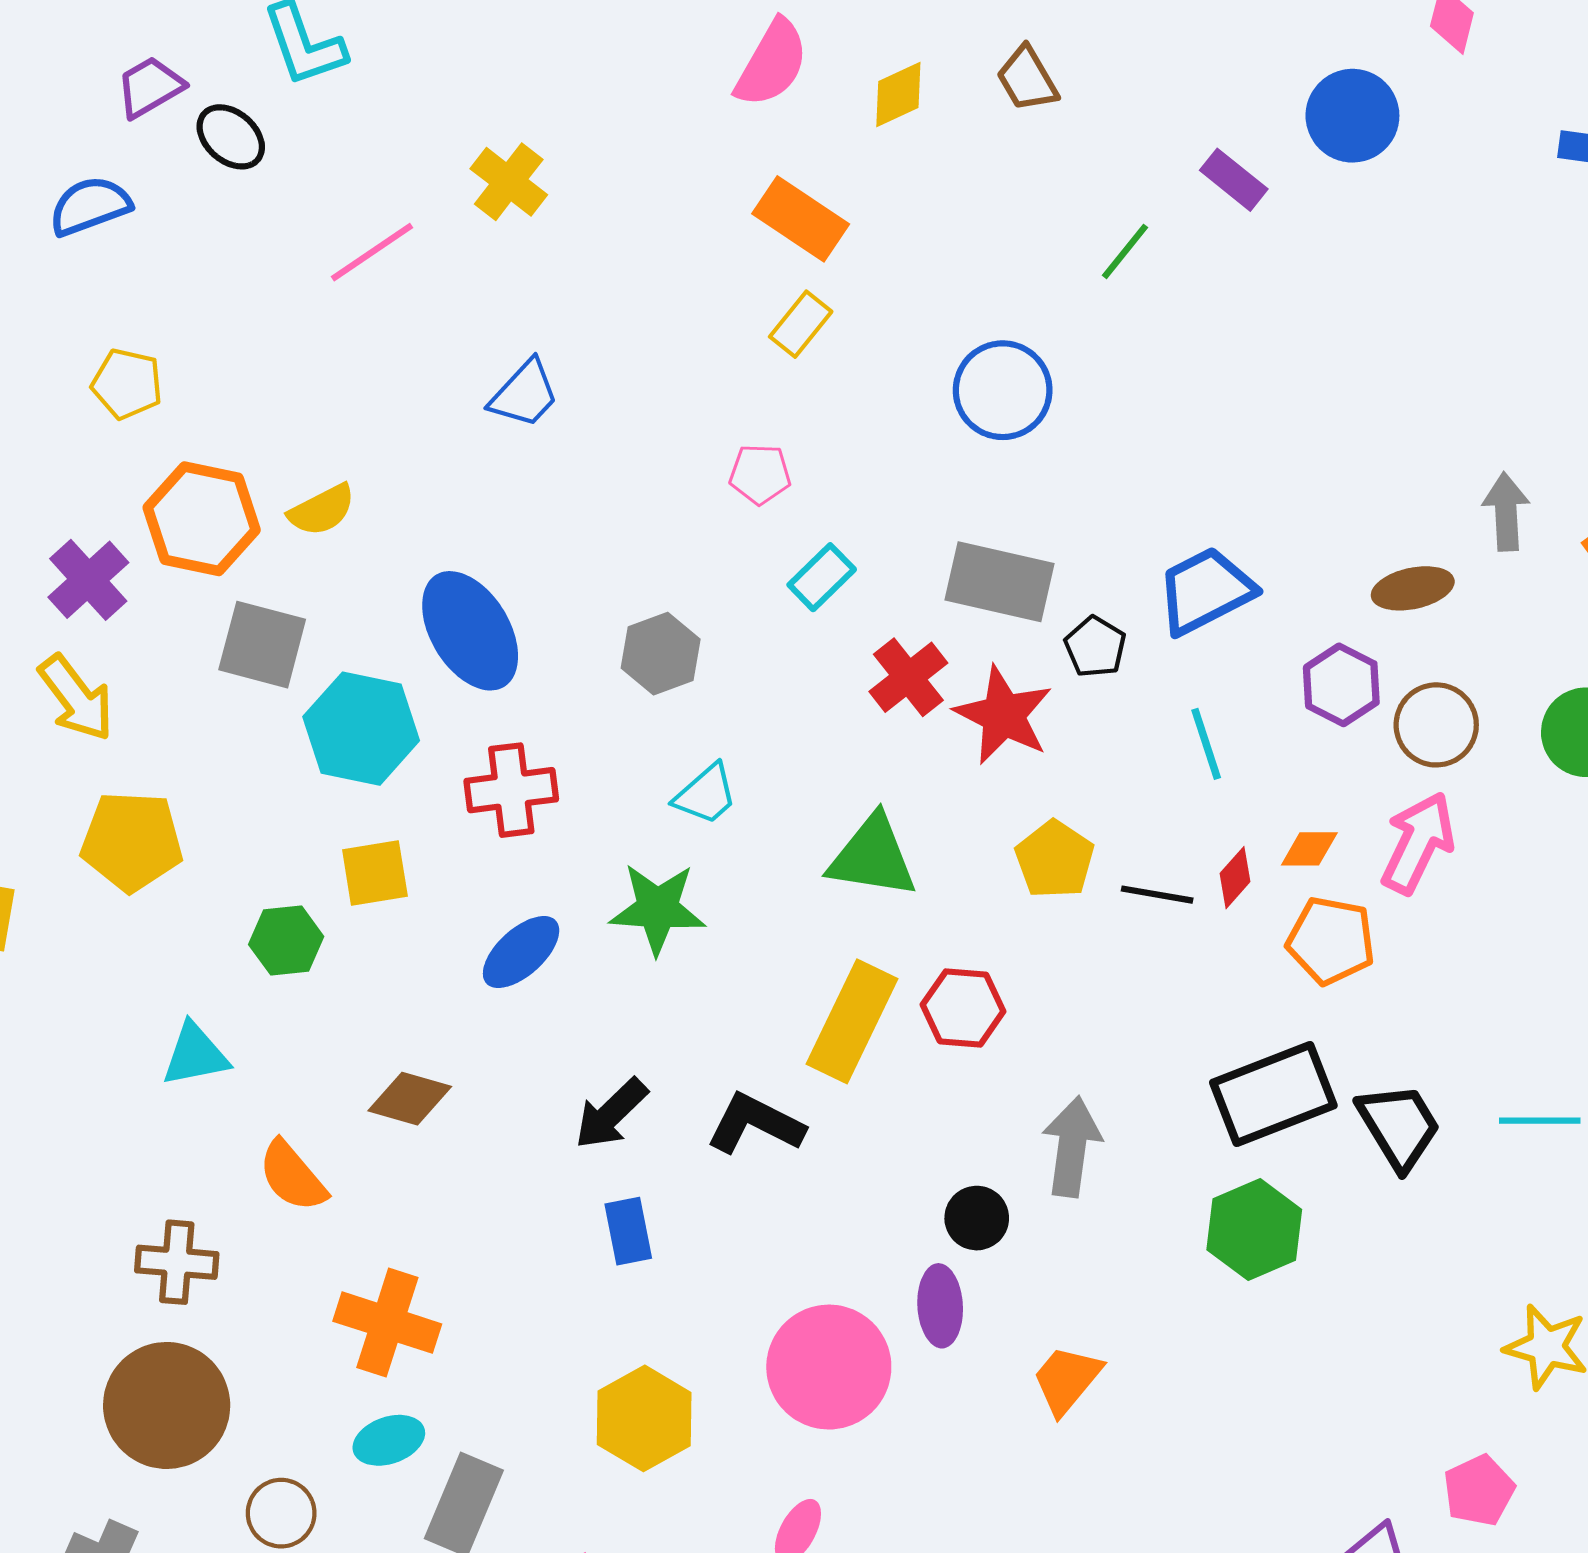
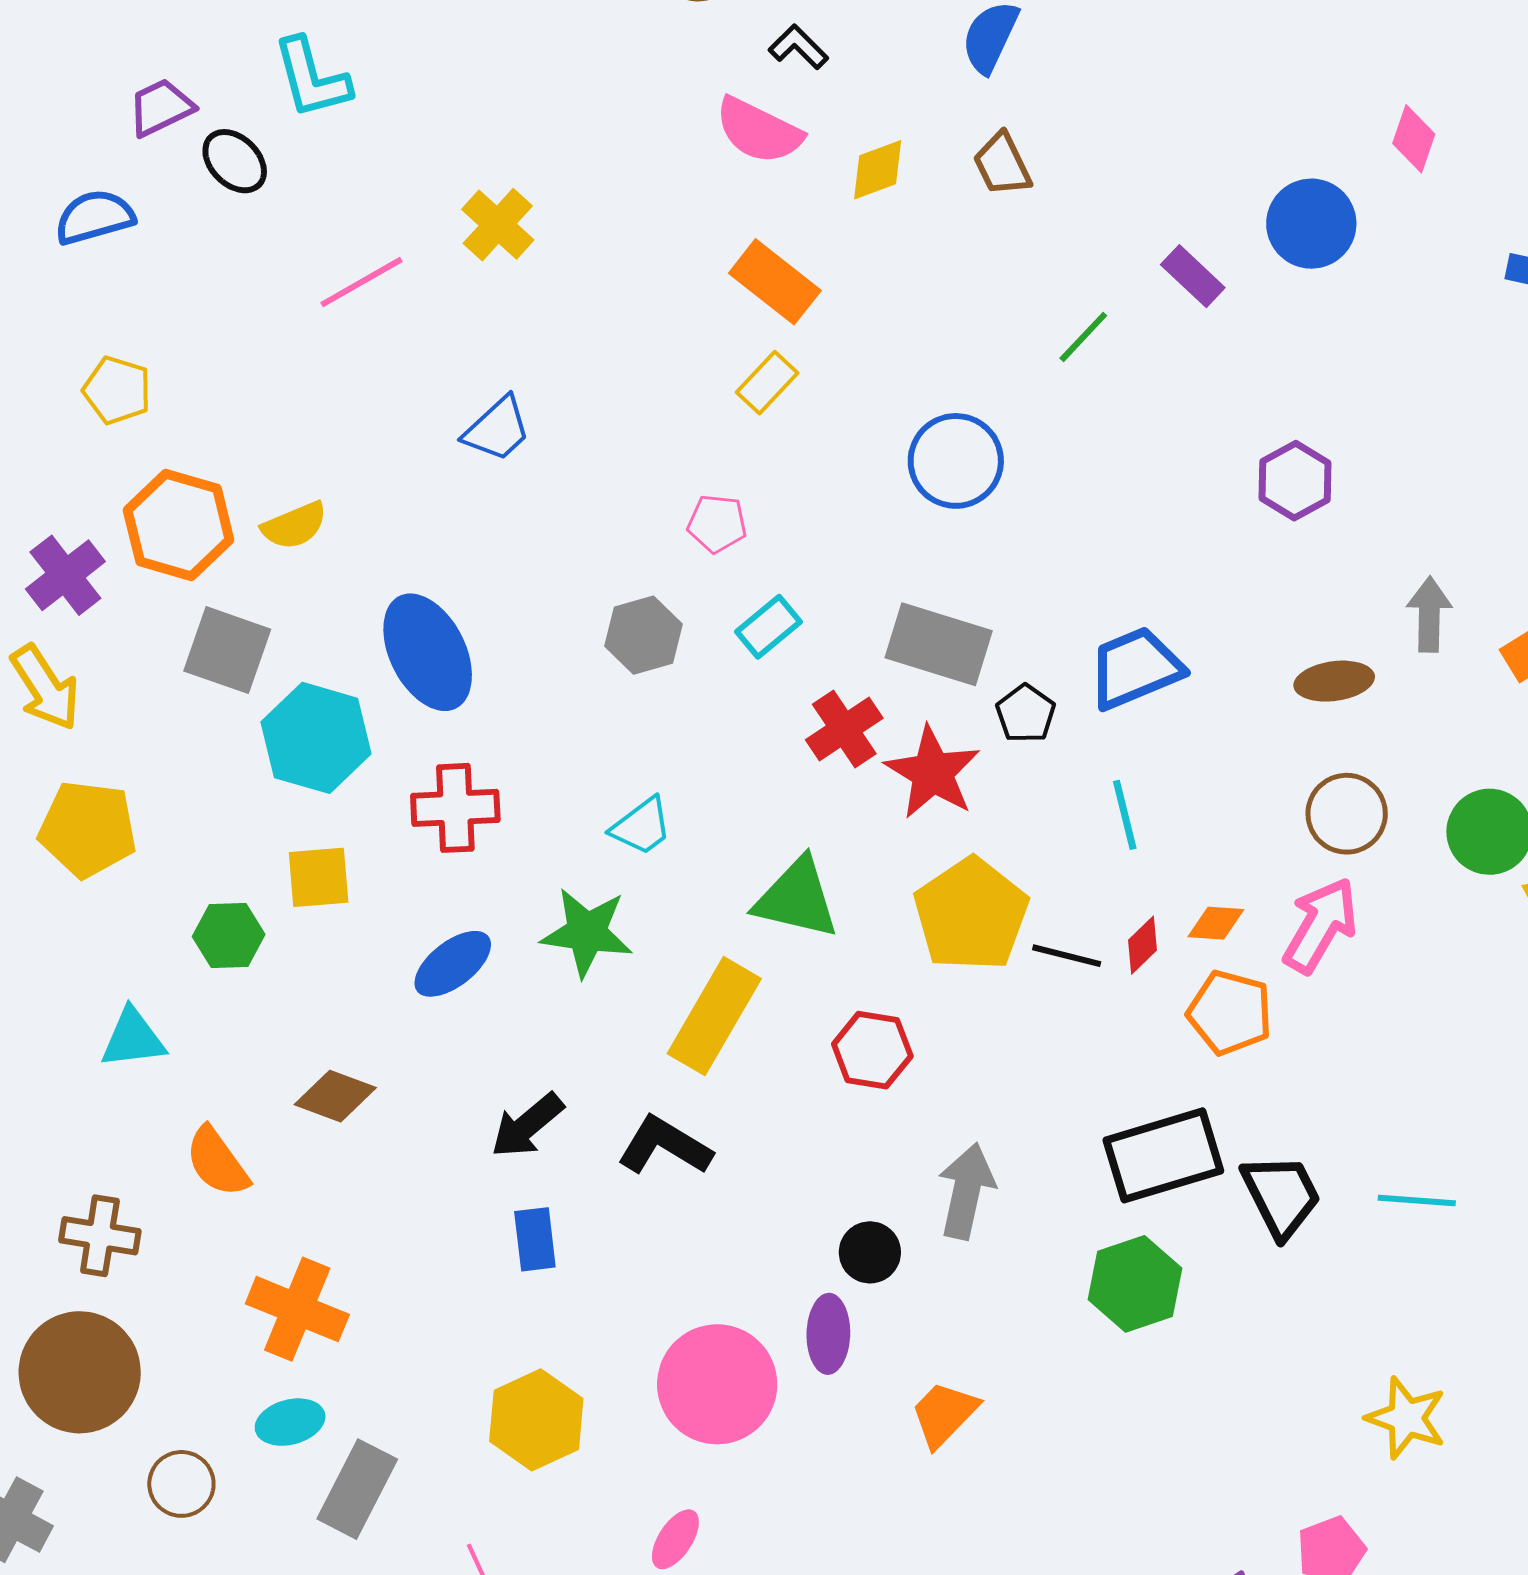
pink semicircle: (772, 63) -> (759, 131), turned 82
gray hexagon: (661, 654) -> (643, 635), moved
purple hexagon: (1341, 685) -> (1295, 481), moved
yellow pentagon: (1055, 859) -> (971, 914), size x1.5
yellow rectangle: (852, 1021) -> (714, 1016), moved

